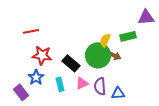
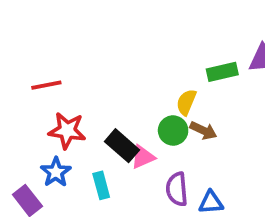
green rectangle: (128, 36) -> (222, 72), moved
green circle: (98, 55) -> (173, 131), size x0.6
pink triangle: (82, 83) -> (143, 157), moved

